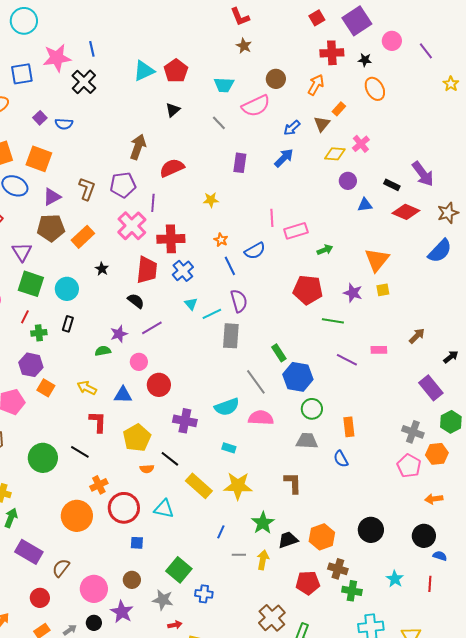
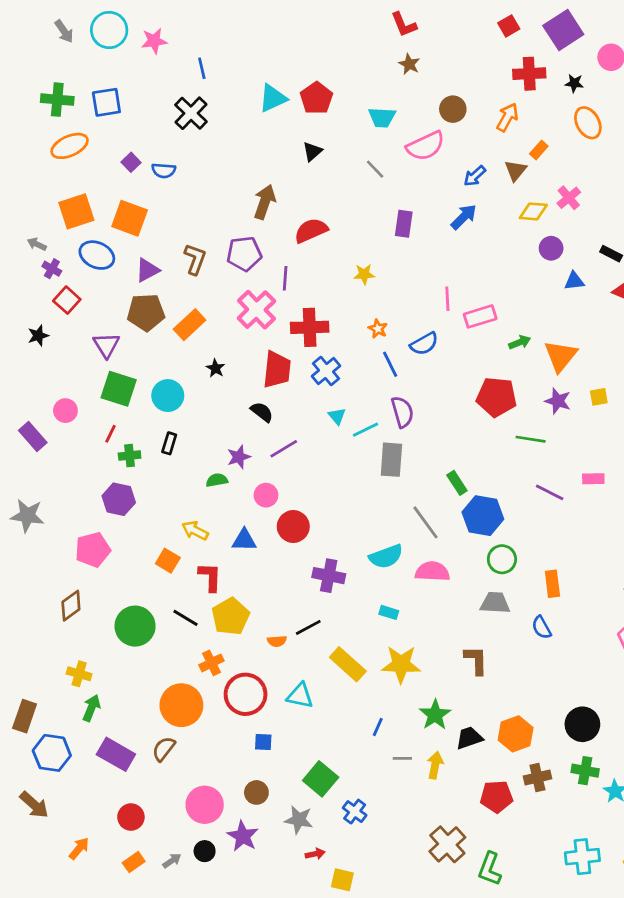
pink star: (57, 58) -> (154, 41), moved, size x0.7
orange triangle: (377, 260) -> (561, 356), moved
orange square: (46, 388) -> (168, 561), moved
yellow pentagon: (137, 438) -> (231, 617), moved
black line: (170, 459) -> (308, 627), turned -66
brown semicircle: (61, 568) -> (164, 749), moved
brown cross: (338, 569) -> (537, 777), turned -30
green cross: (352, 591) -> (585, 771), moved
blue cross: (204, 594) -> (355, 812), turned 30

